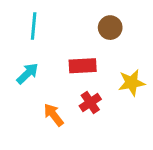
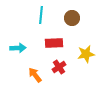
cyan line: (34, 26) -> (41, 15), moved
cyan arrow: (28, 73) -> (18, 48), turned 42

